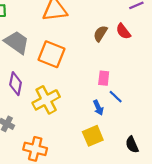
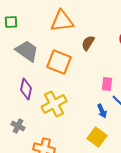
brown semicircle: (100, 34) -> (88, 43), moved
yellow square: (93, 136) -> (97, 137), turned -30

